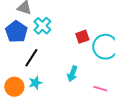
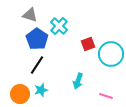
cyan cross: (42, 26) -> (59, 26), moved
blue pentagon: (16, 32) -> (37, 39), moved

